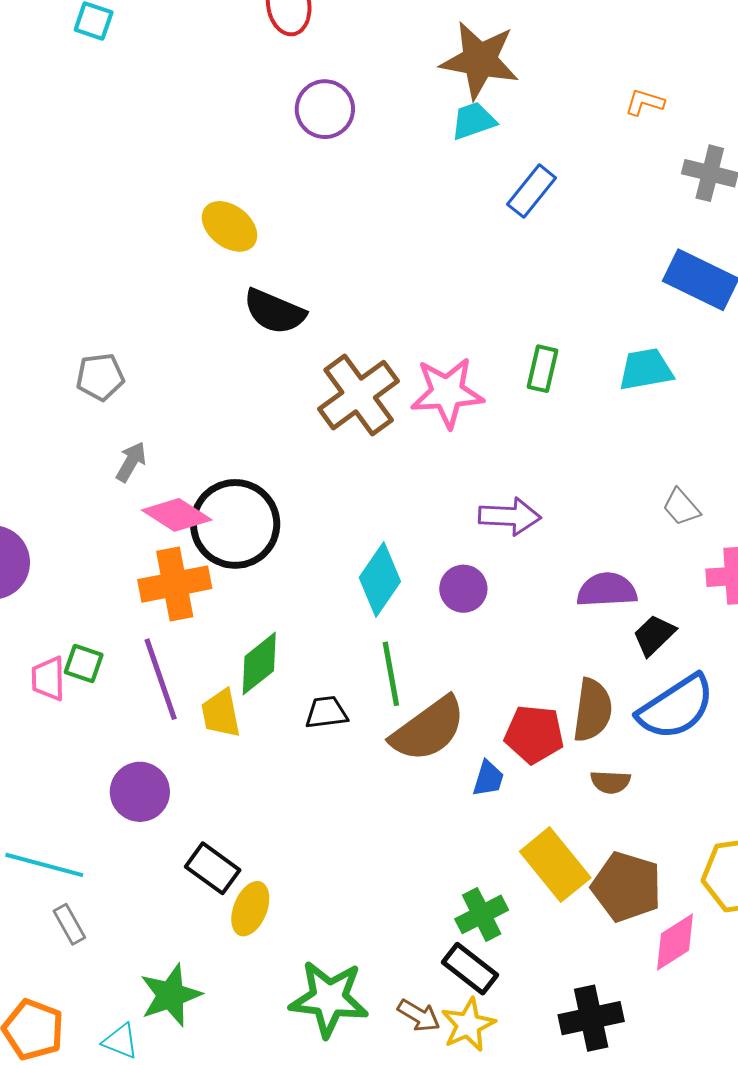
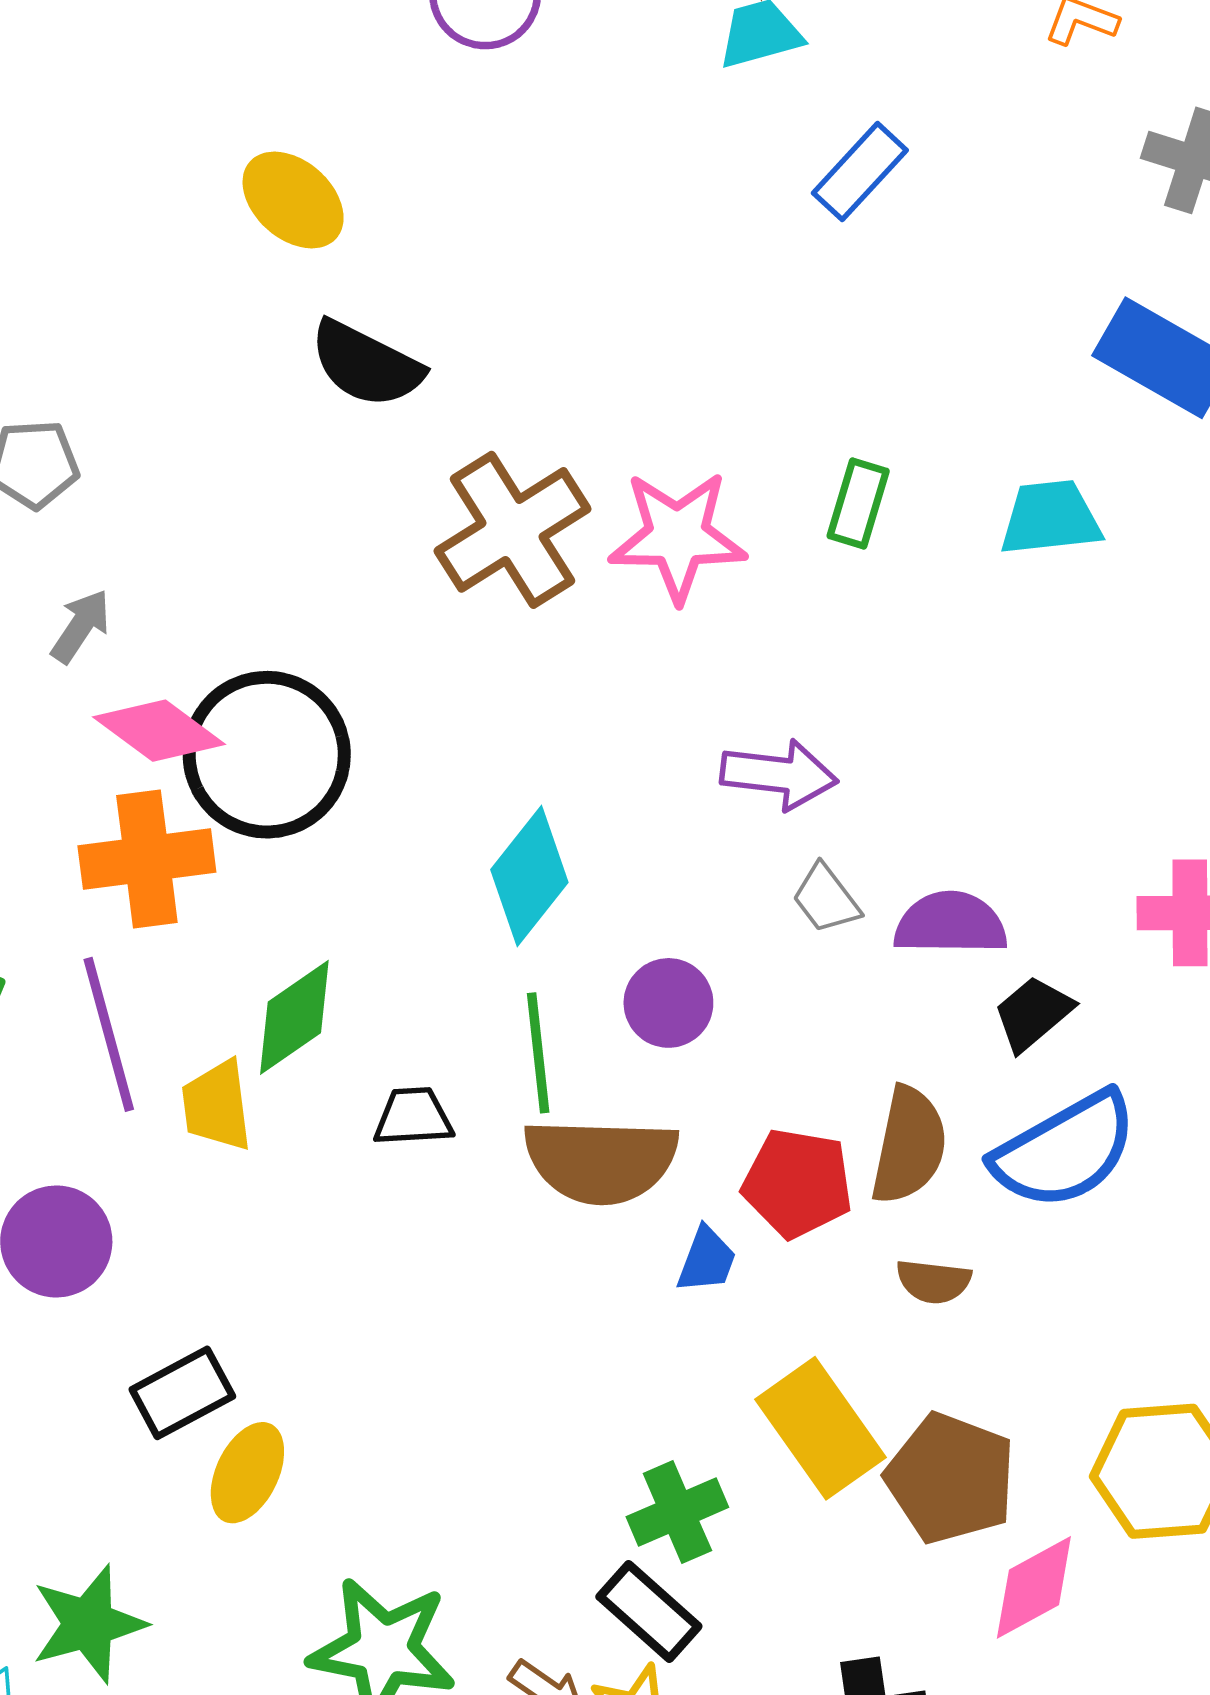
gray trapezoid: (681, 507) -> (826, 899), moved
purple circle: (463, 589) -> (668, 1003), moved
brown semicircle: (428, 729) -> (601, 1161), turned 34
black rectangle: (213, 868) -> (182, 1393), turned -68

